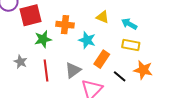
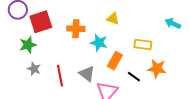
cyan arrow: (129, 24) -> (173, 24), moved
green star: (43, 39) -> (28, 45), moved
gray triangle: (73, 70) -> (87, 74), turned -42

